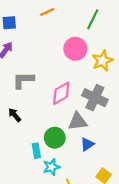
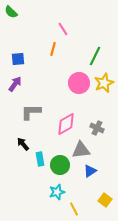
orange line: (47, 12) -> (53, 49), turned -48
yellow star: (102, 61) -> (104, 83), moved
gray cross: (95, 98) -> (97, 128), size x0.6
cyan rectangle: (36, 151) -> (40, 159), moved

